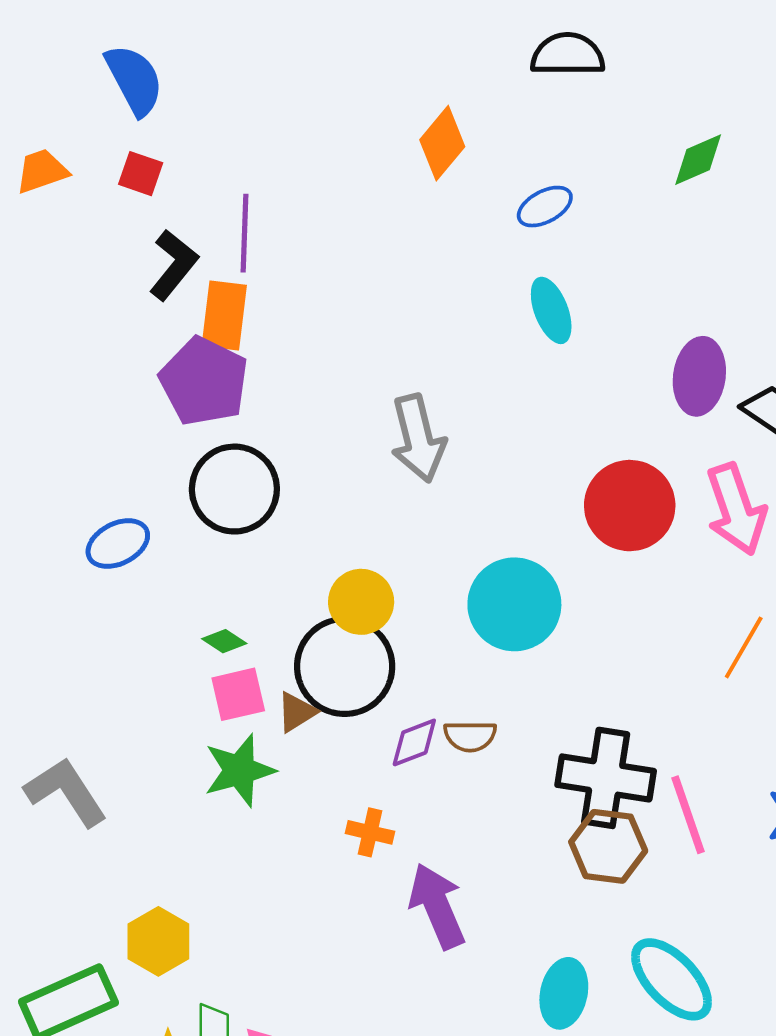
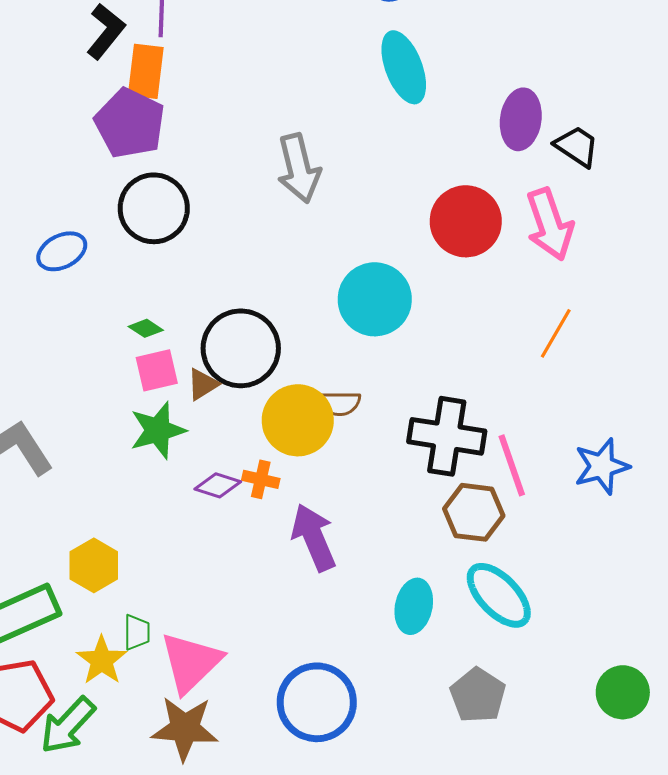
cyan ellipse: (551, 310) -> (404, 67), size x1.4
yellow circle: (361, 602) -> (298, 420), moved, size x1.4
purple diamond: (414, 742) -> (218, 485), moved, turned 39
brown hexagon: (608, 846) -> (474, 512), moved

